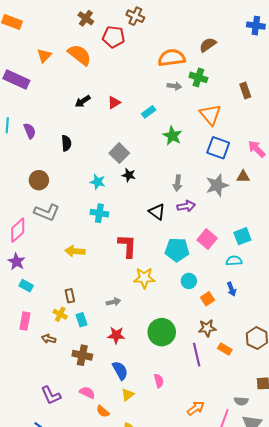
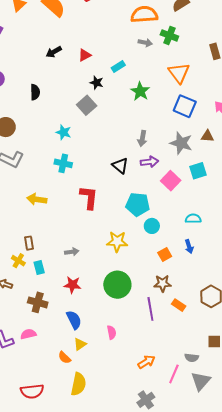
black star: (129, 175) -> (97, 83), moved
gray star: (217, 185) -> (181, 143), turned 30
cyan square: (242, 236) -> (198, 171), moved
pink square: (207, 239) -> (171, 181), moved
yellow star: (144, 278) -> (117, 242), moved
cyan circle: (189, 281) -> (152, 226), moved
pink semicircle: (87, 392) -> (28, 334), moved, turned -42
orange semicircle: (103, 411) -> (64, 358), moved

